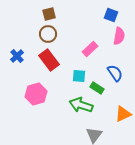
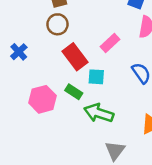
red rectangle: (49, 60) -> (75, 57), moved
green rectangle: (97, 88) -> (74, 92), moved

